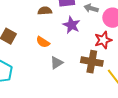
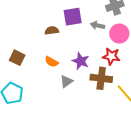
purple star: (71, 25) -> (81, 61), moved
red star: (103, 40) -> (111, 56), turned 30

